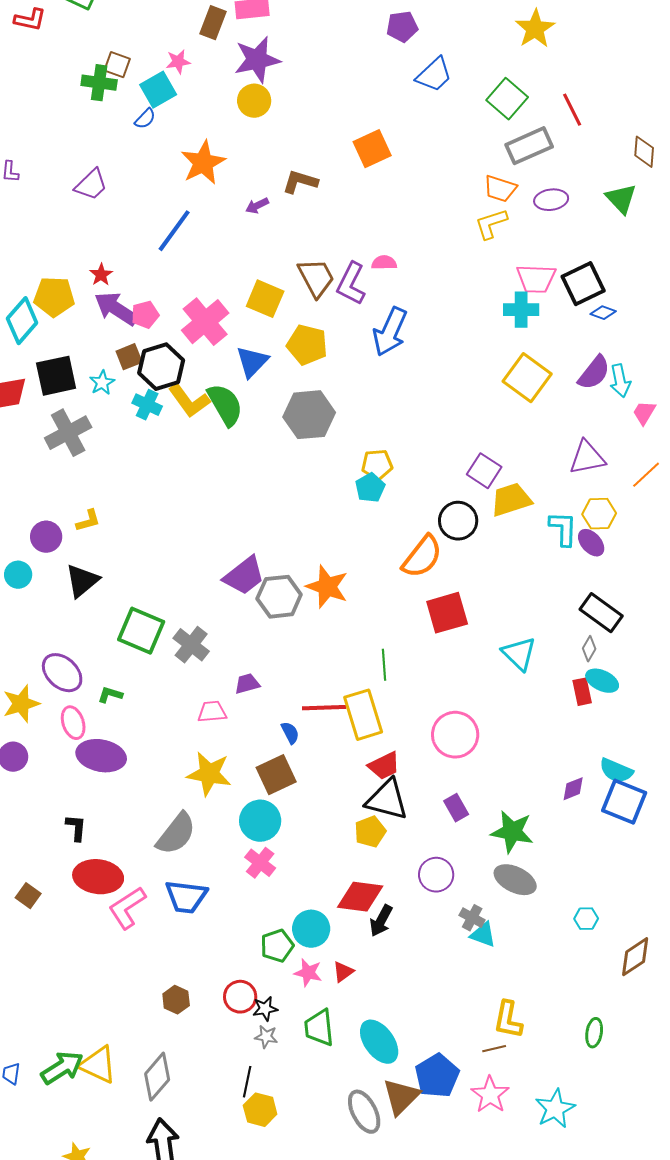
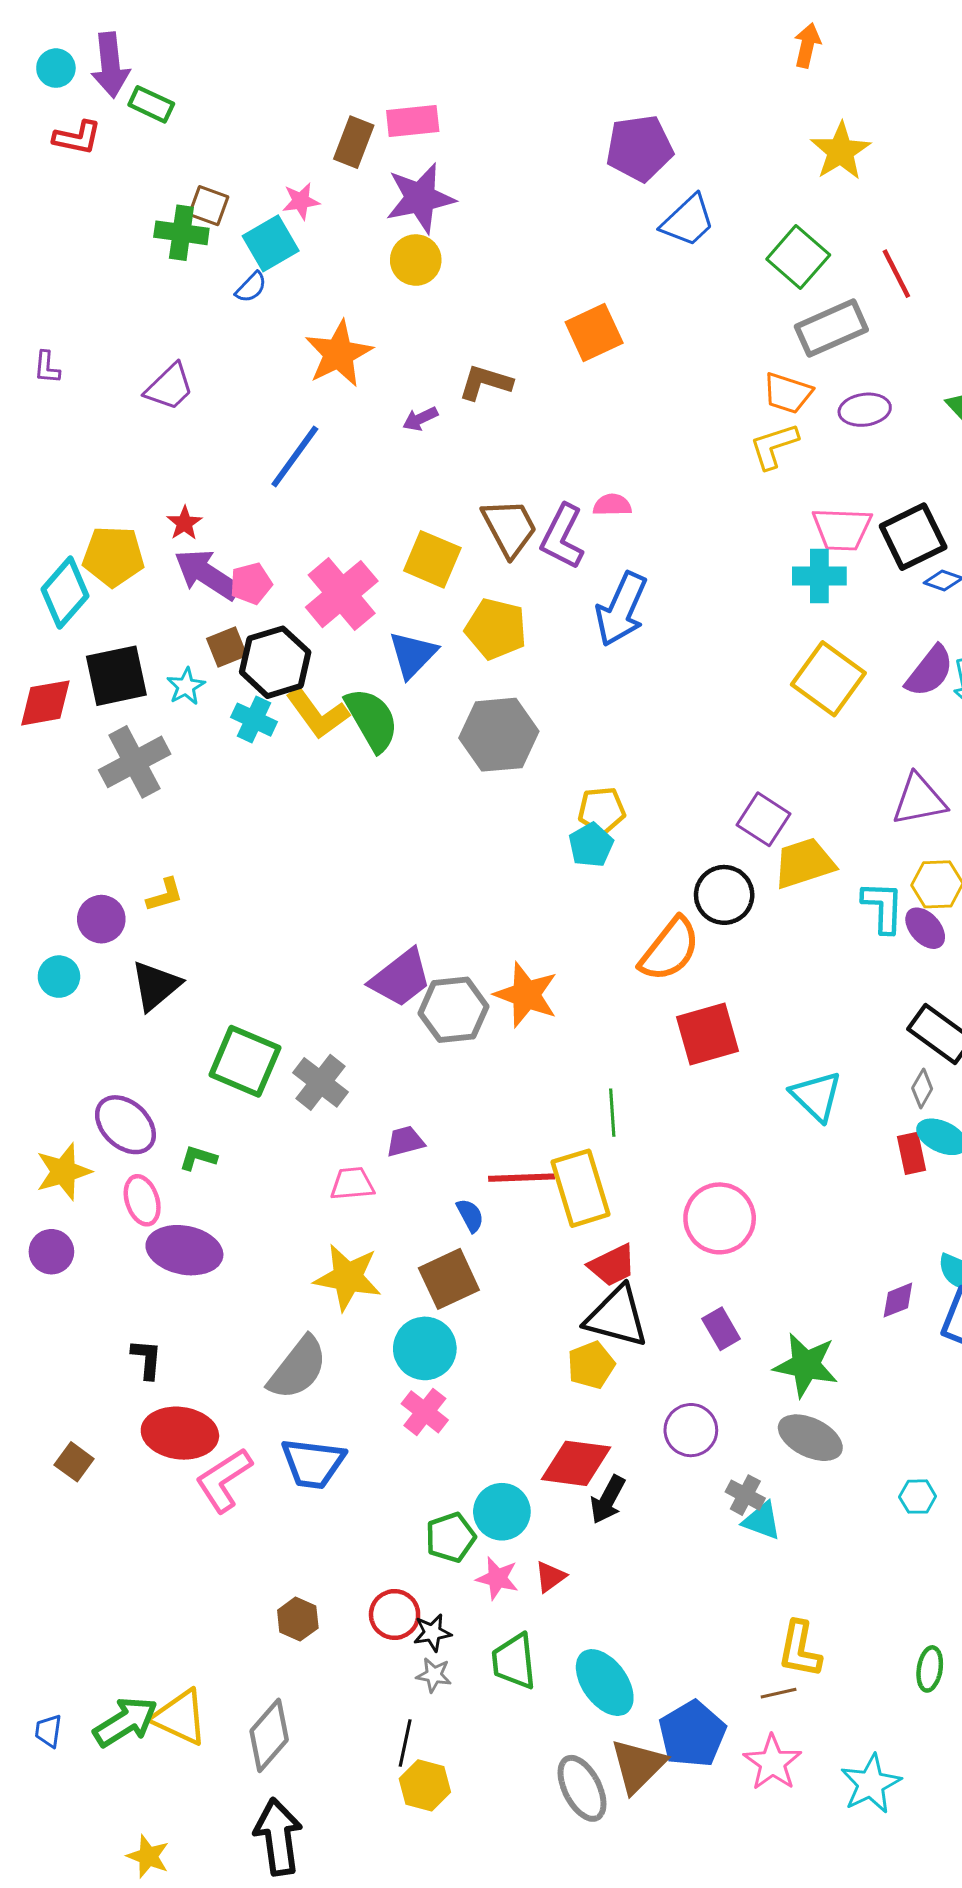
purple pentagon: (402, 27) -> (639, 148), size x1.4

